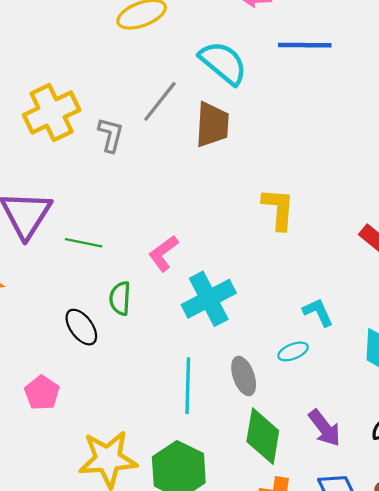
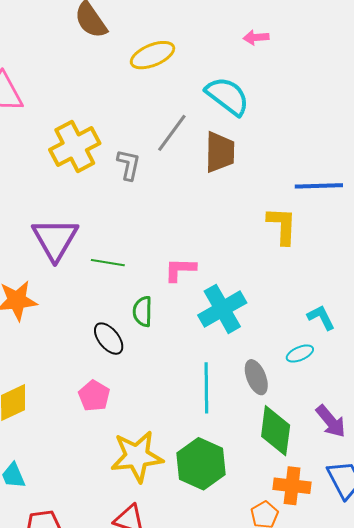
blue line: (305, 45) -> (319, 186), moved
pink L-shape: (163, 253) -> (180, 270), turned 40
pink pentagon: (42, 393) -> (94, 396), moved

